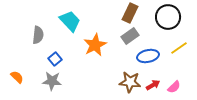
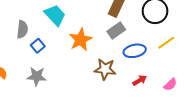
blue square: (55, 59) -> (38, 46), moved
brown star: (130, 82) -> (105, 69), moved
pink semicircle: (174, 87) -> (170, 84), moved

